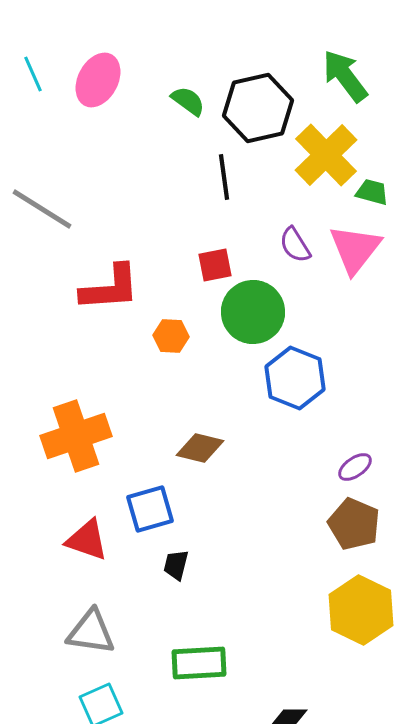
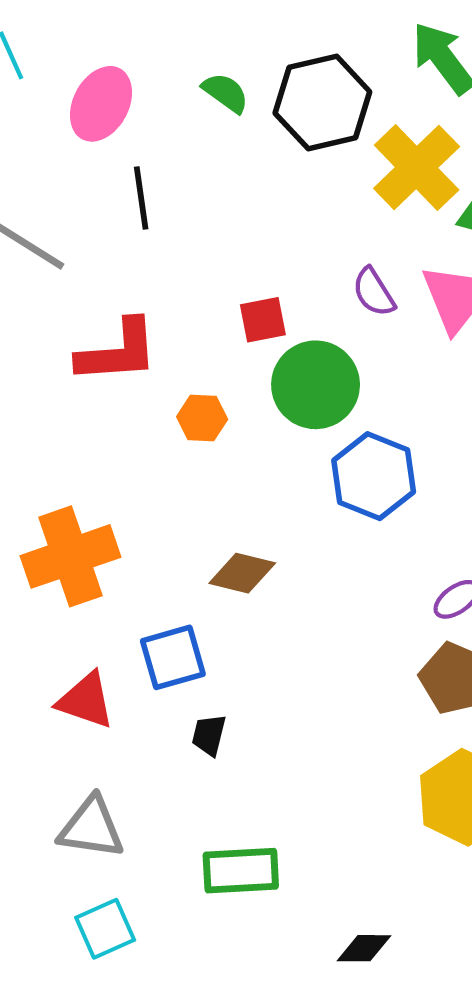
pink ellipse: (98, 80) -> (101, 104), moved
black line: (224, 177) -> (141, 198), moved

